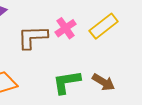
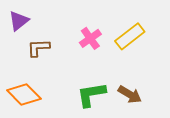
brown L-shape: (33, 37) -> (38, 48), moved, size x0.7

